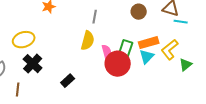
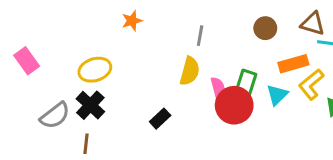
orange rectangle: (149, 43) -> (293, 64), moved
black cross: (33, 64) -> (90, 105), moved
black rectangle: (68, 81) -> (160, 119), moved

